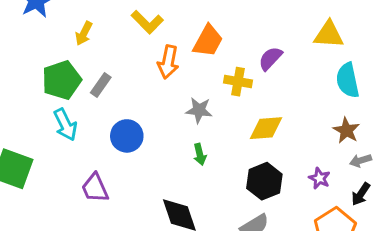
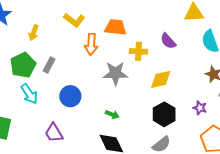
orange trapezoid: (208, 41) -> (115, 27), turned -105
purple semicircle: (270, 58) -> (168, 41), moved, turned -78
gray star: (199, 110) -> (115, 73), size x1.4
green arrow: (200, 154) -> (112, 114), moved, turned -48

